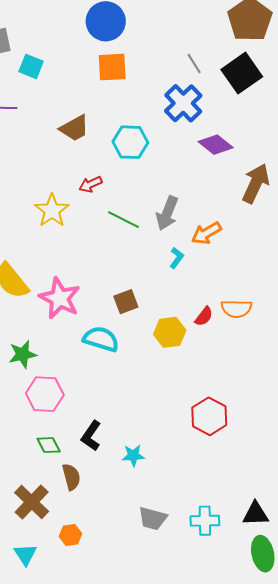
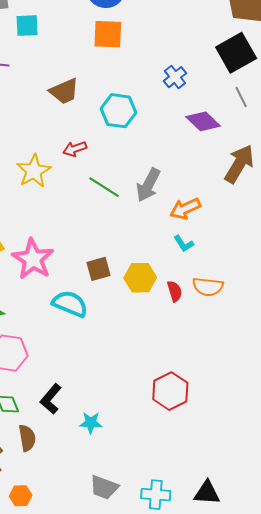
gray line: (194, 64) -> (241, 97), moved
cyan square: (31, 66) -> (27, 26), turned -30
blue cross: (183, 103) -> (175, 77), size x0.6
cyan L-shape: (177, 258) -> (184, 244), moved, turned 105
red semicircle: (204, 316) -> (175, 291), turned -60
yellow hexagon: (170, 332) -> (140, 278), moved

